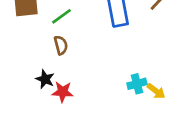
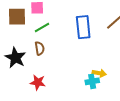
black star: (45, 79) -> (15, 58), moved, size x1.5
yellow arrow: (156, 91) -> (99, 73), moved, turned -32

